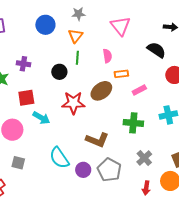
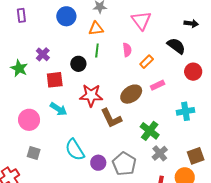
orange triangle: (75, 36) -> (96, 29), turned 42
purple cross: (23, 64) -> (43, 54), turned 32
orange rectangle: (121, 74) -> (147, 62), moved, turned -40
brown ellipse: (101, 91) -> (131, 94), moved
red square: (26, 98) -> (55, 80), moved
green cross: (133, 123) -> (150, 131), moved, turned 30
brown L-shape: (97, 140) -> (111, 118), moved, turned 40

